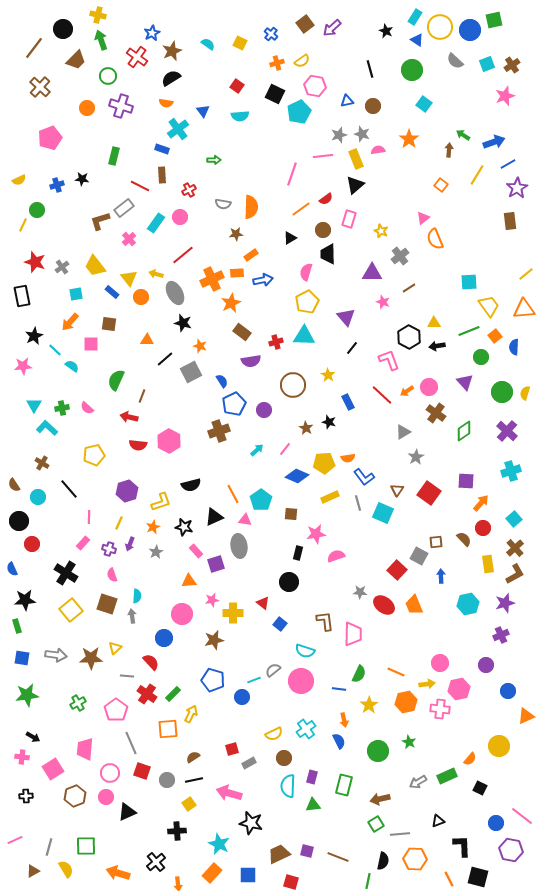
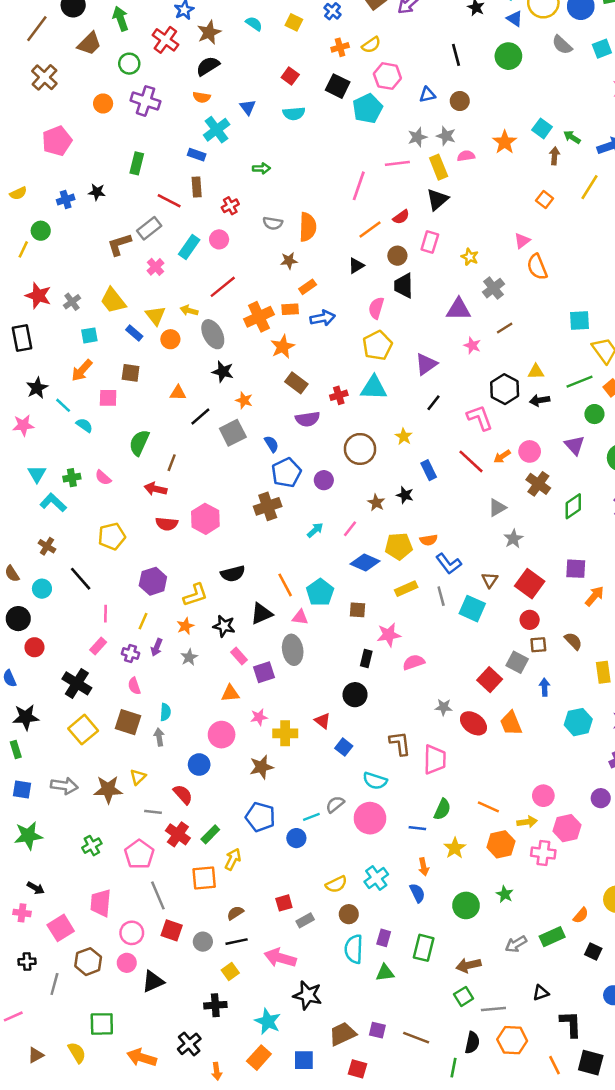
cyan square: (424, 104) -> (542, 128), moved
purple triangle: (346, 317) -> (426, 364), turned 36
red circle: (483, 528) -> (530, 620), moved
gray line: (49, 847) -> (54, 984), moved

